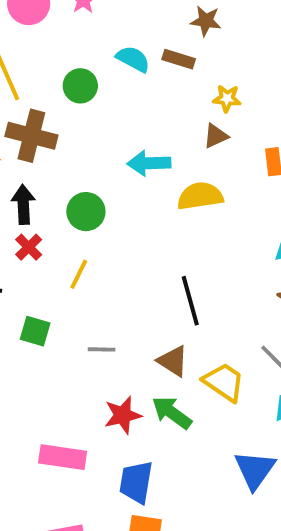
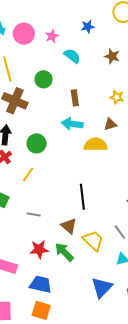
cyan semicircle: (133, 59) -> (72, 56), moved
brown rectangle: (179, 59) -> (75, 98), moved, turned 56
brown triangle: (216, 136) -> (110, 124), moved
blue trapezoid: (136, 482) -> (41, 284), turned 85

